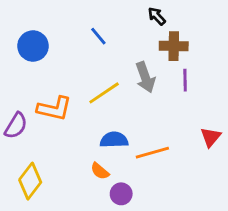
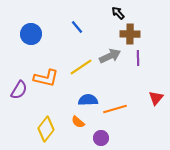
gray arrow: (145, 77) -> (110, 56), turned -95
yellow diamond: (30, 181) -> (46, 129), moved
purple circle: (121, 194) -> (101, 138), moved

